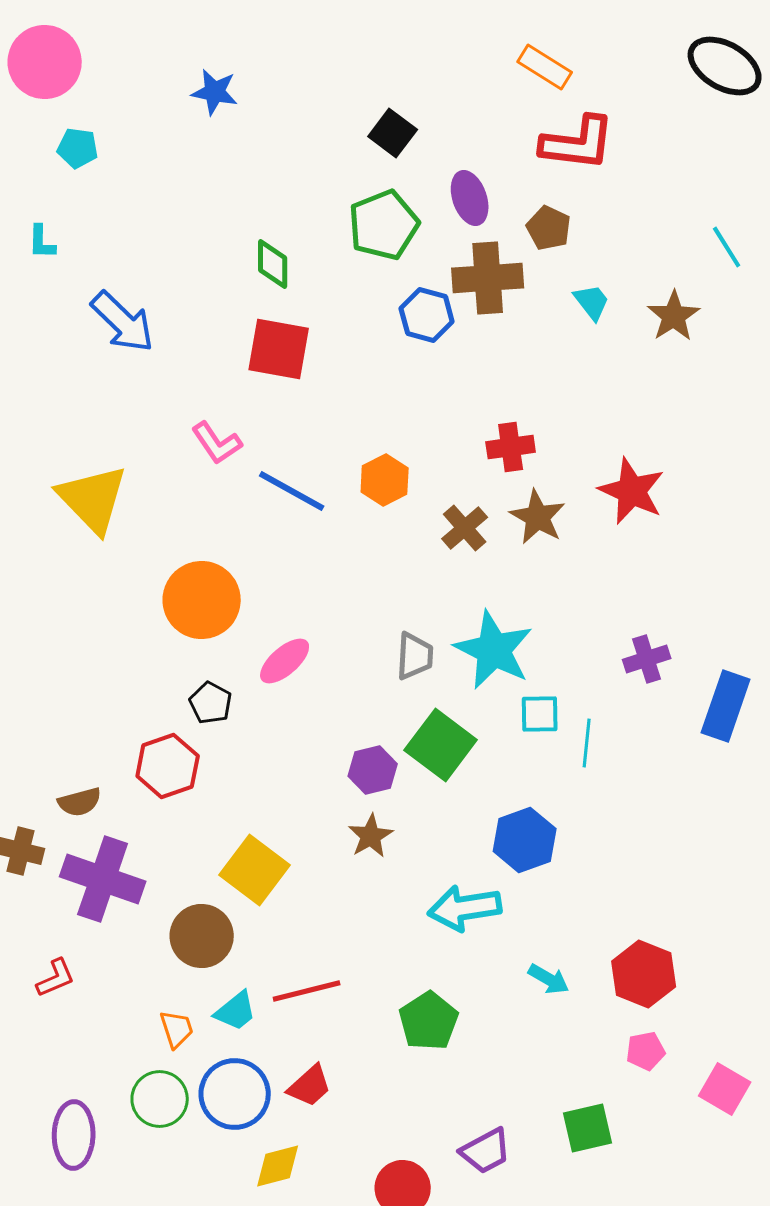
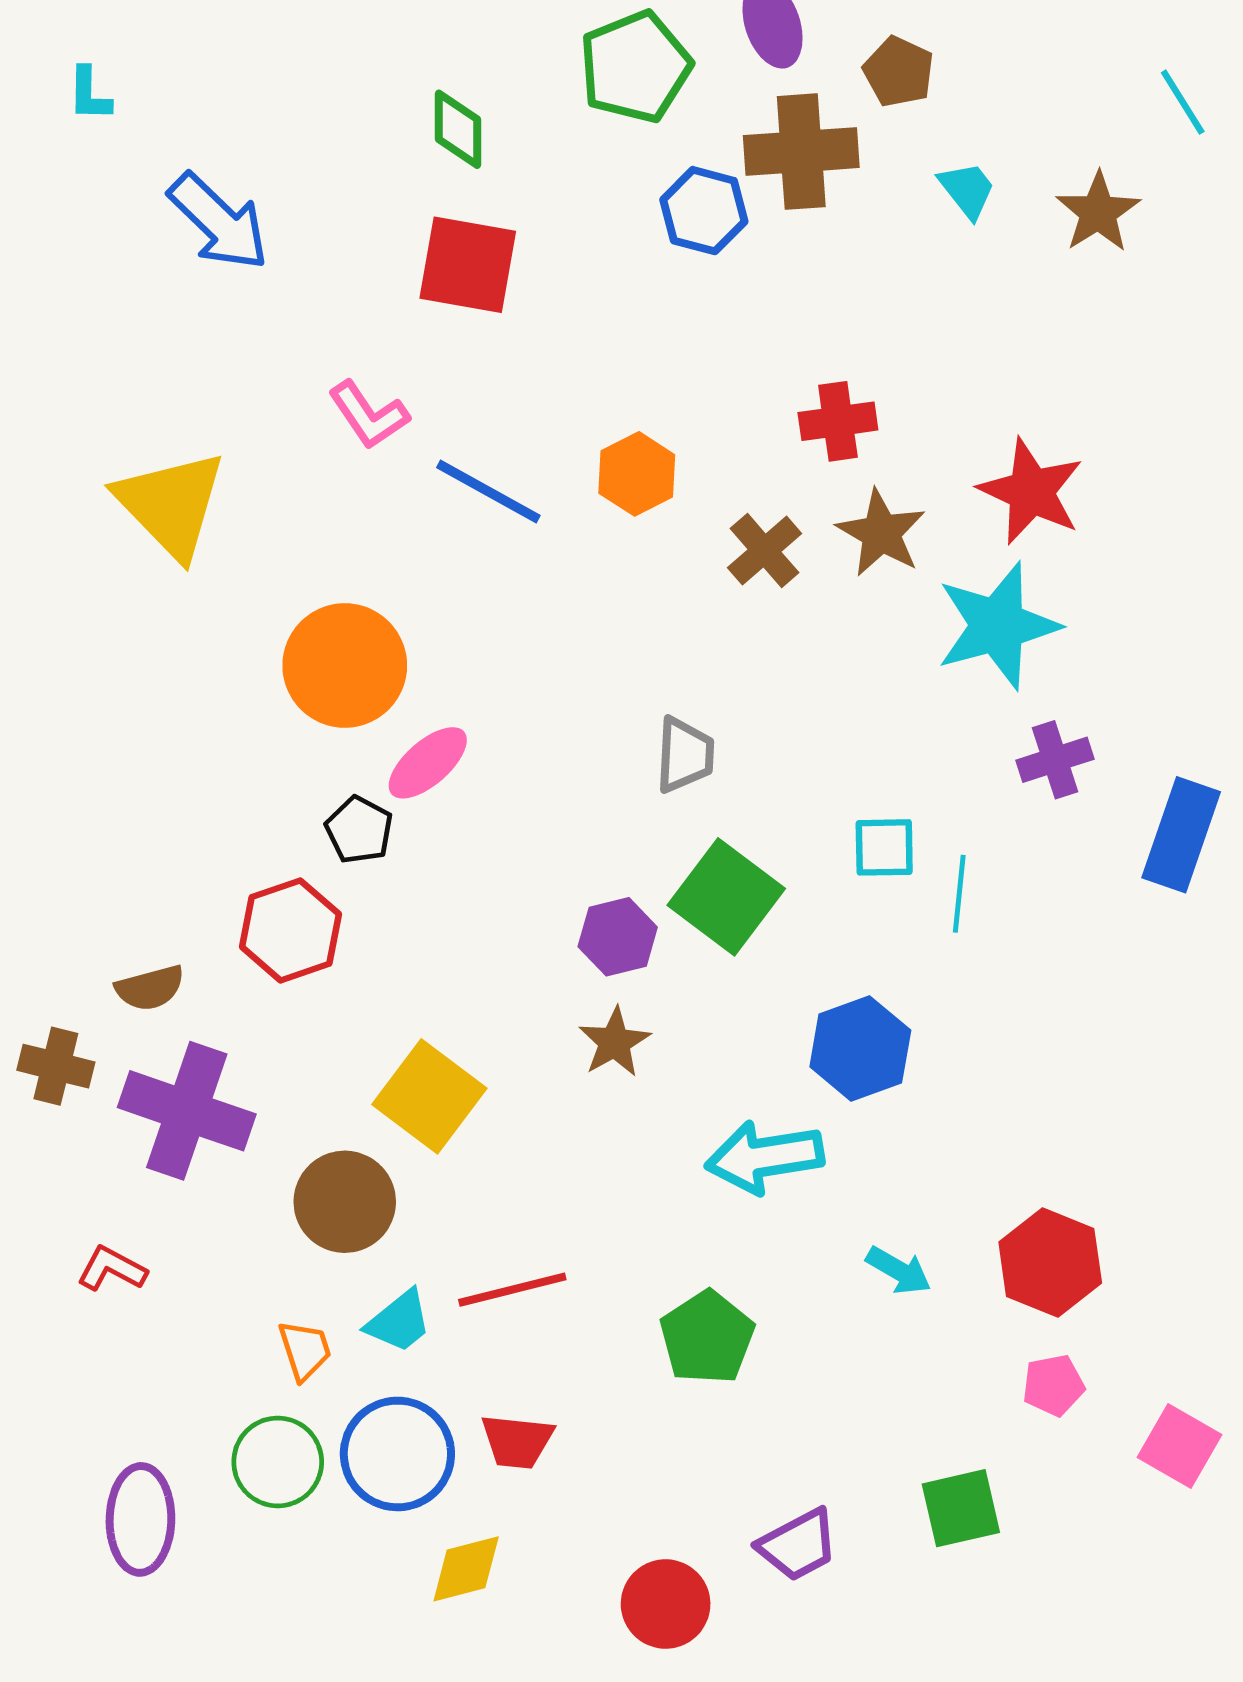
cyan star: (494, 650) -> (998, 626), moved, turned 30
pink ellipse: (285, 661) -> (428, 763), moved
red L-shape: (56, 978) -> (112, 1269), turned -129
red trapezoid: (310, 1086) -> (517, 1441), turned 48

